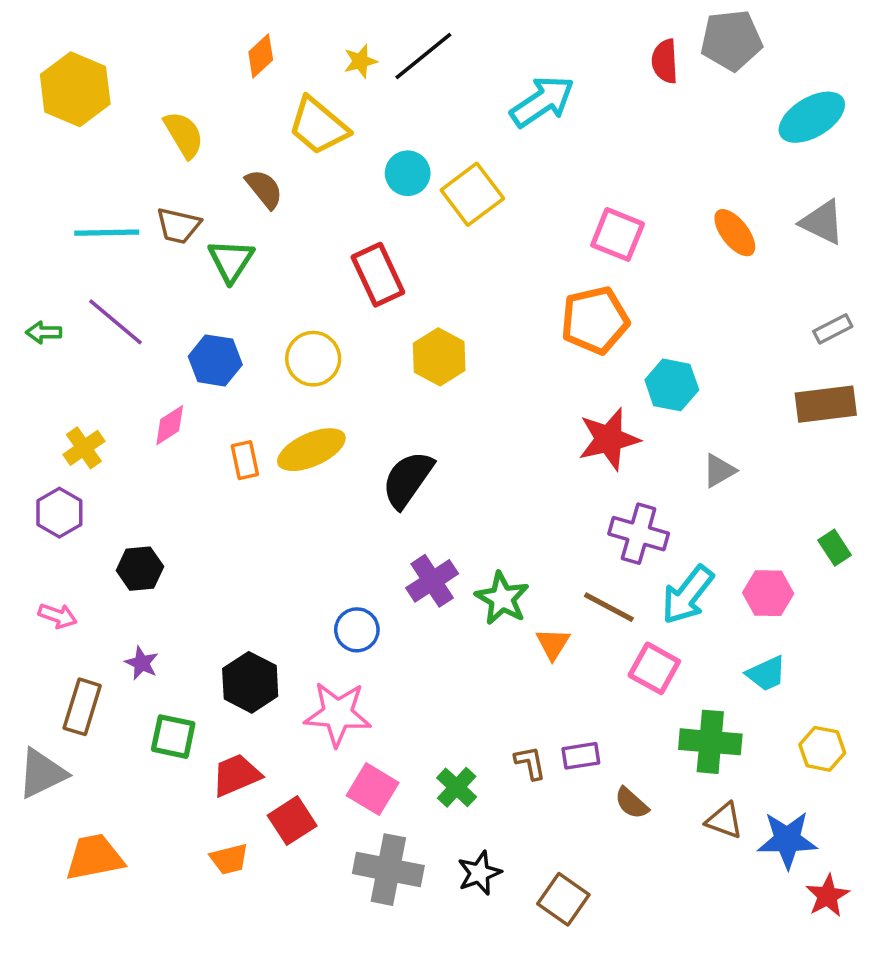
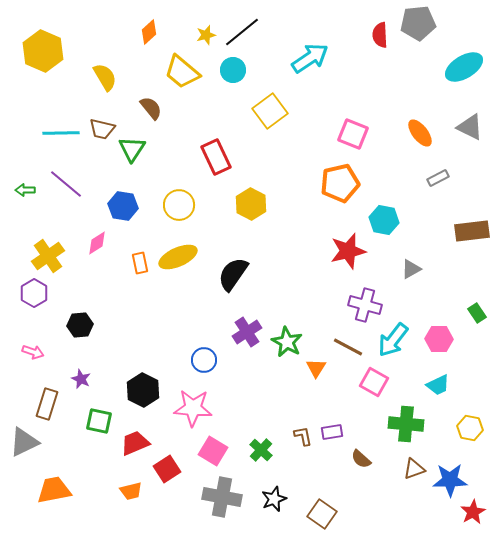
cyan circle: (408, 173) -> (233, 70), moved
gray rectangle: (833, 329) -> (438, 178), moved
yellow cross: (84, 448) -> (48, 256), size x1.4
brown triangle: (724, 821) -> (414, 469), turned -40

